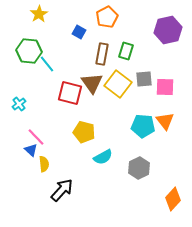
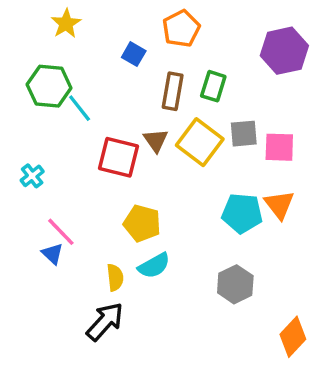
brown triangle: (92, 83) -> (156, 140), size x0.7
cyan semicircle: (103, 157) -> (154, 266), moved
yellow semicircle: (44, 164) -> (115, 277), moved

